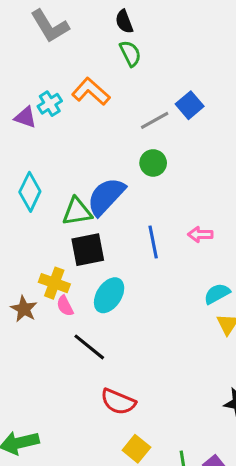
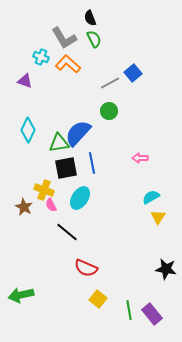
gray L-shape: (50, 26) -> (64, 38), moved
cyan cross: (50, 104) -> (41, 57), moved, turned -35
blue line: (153, 242) -> (92, 163), moved

